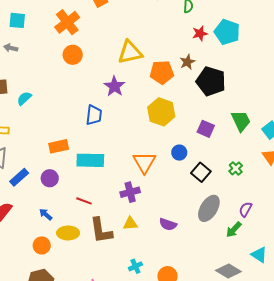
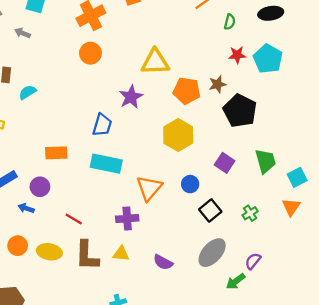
cyan rectangle: (90, 160) -> (106, 164), moved
blue arrow: (46, 214) -> (26, 208), moved, turned -32
orange circle: (42, 245) -> (18, 246), moved

